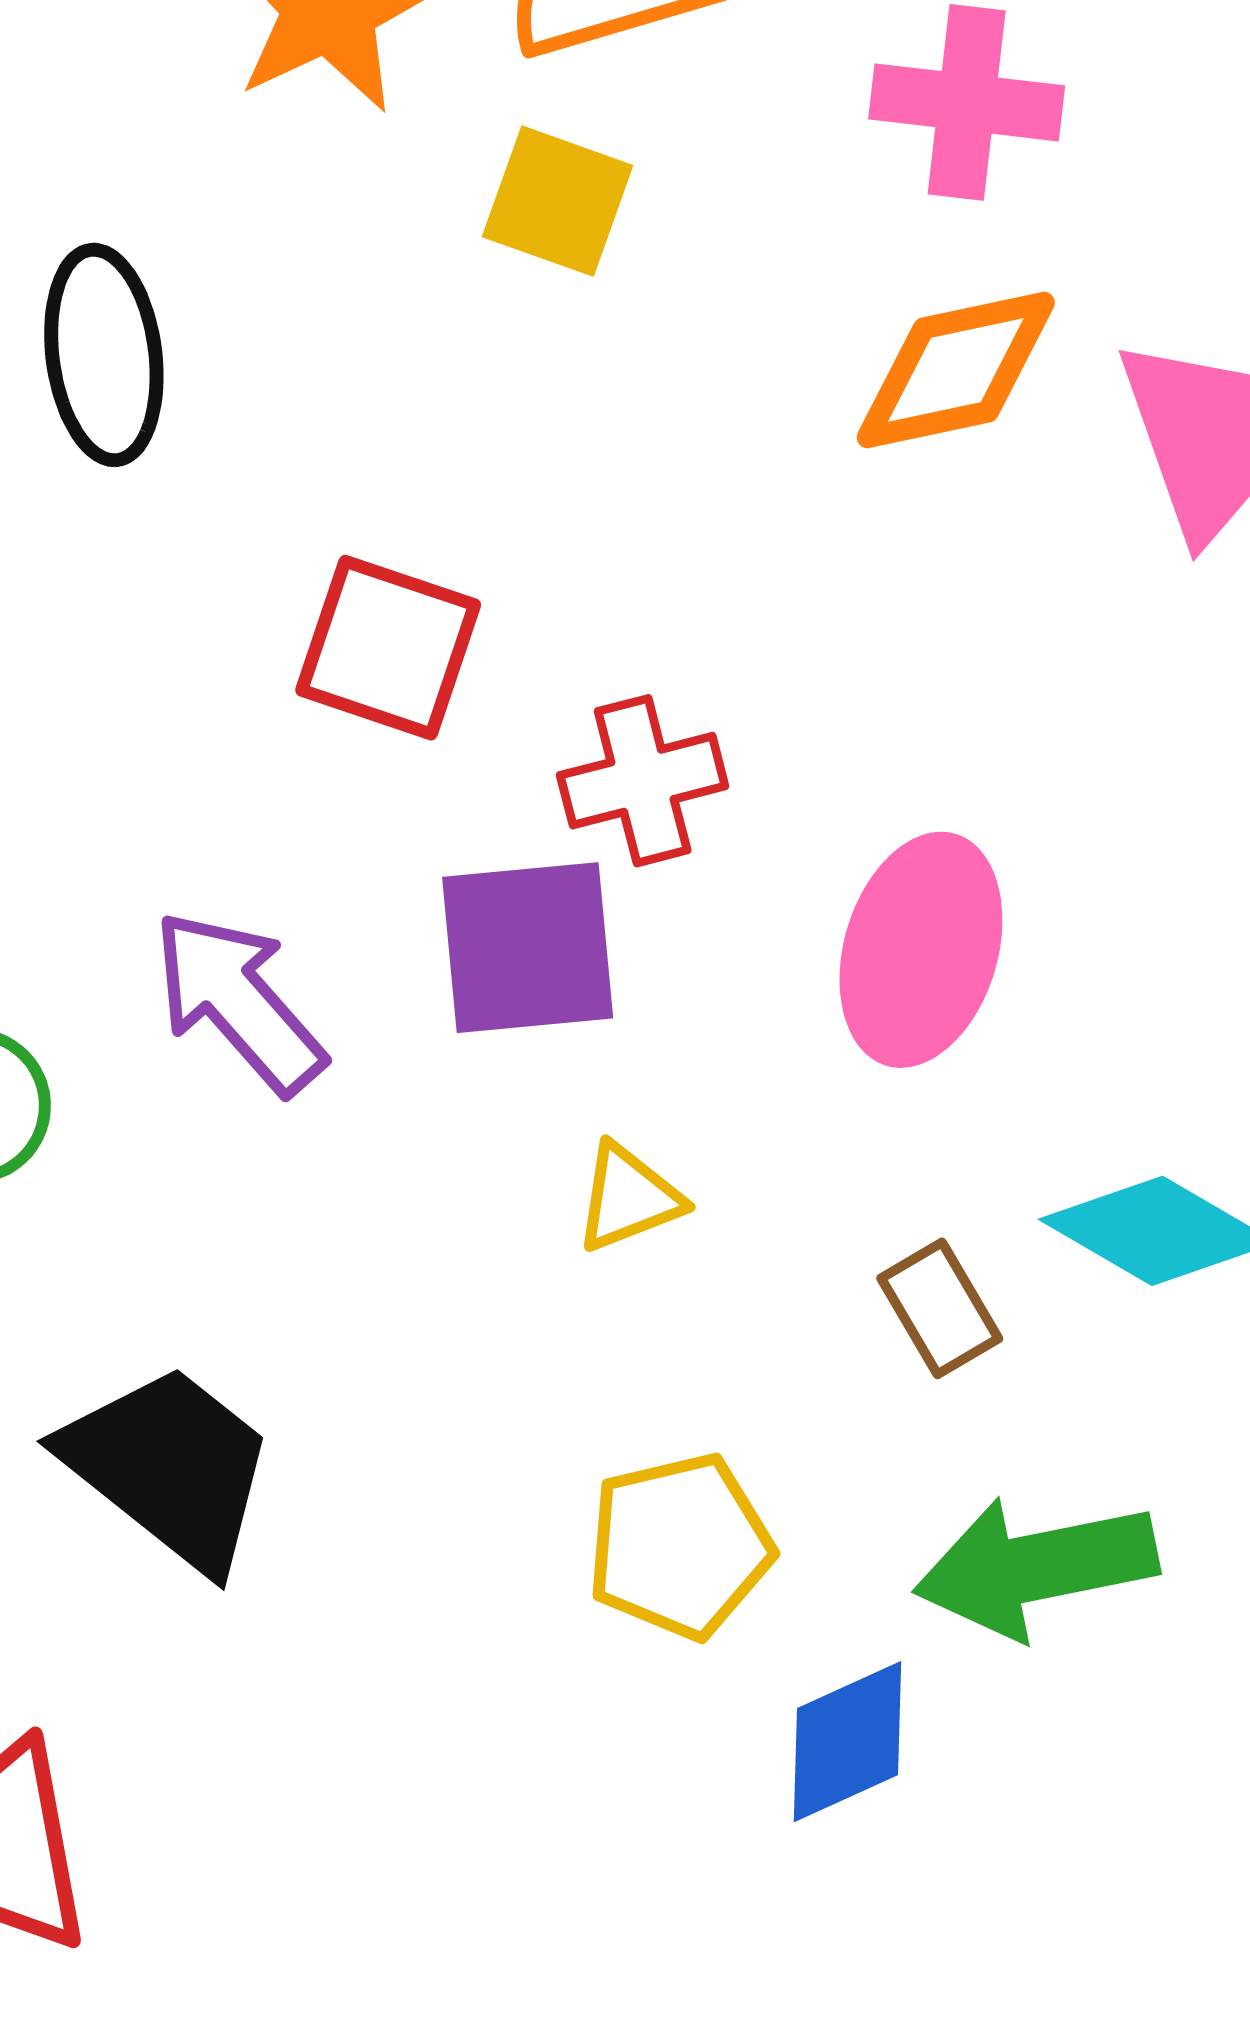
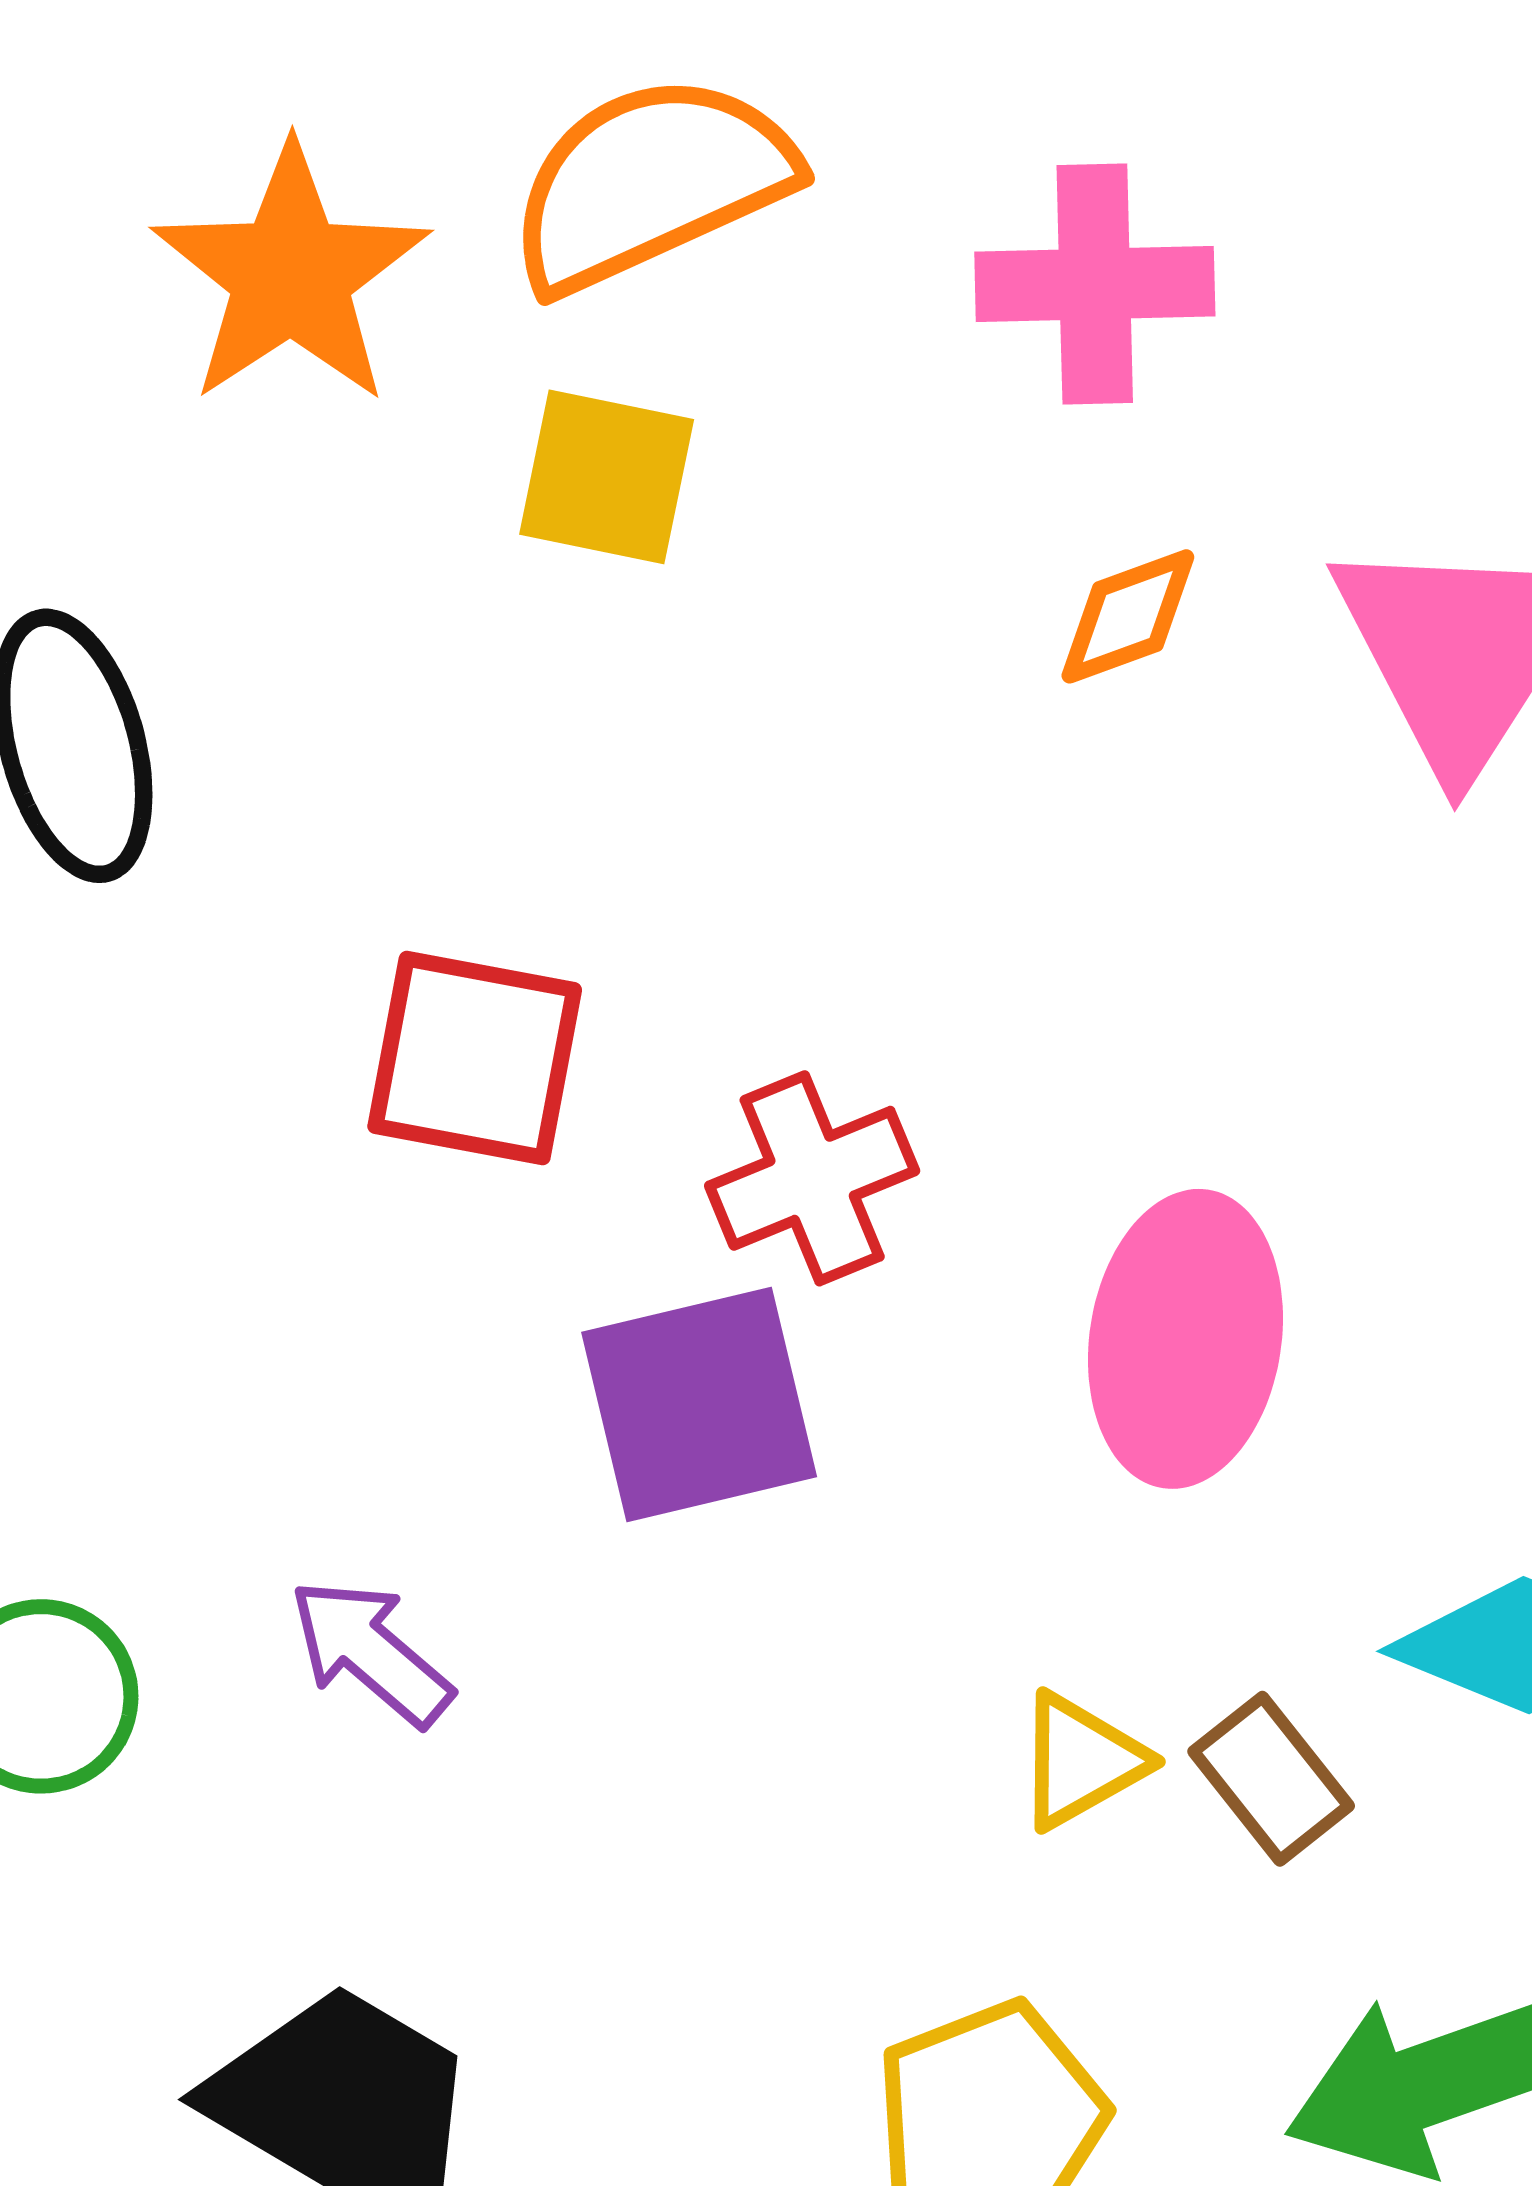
orange diamond: (956, 370) -> (1128, 616), size x0.6
purple arrow: (238, 1002) -> (371, 1652), moved, size x0.7
yellow triangle: (628, 1198) -> (1081, 1761), moved

